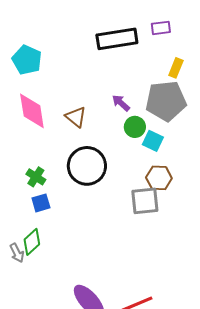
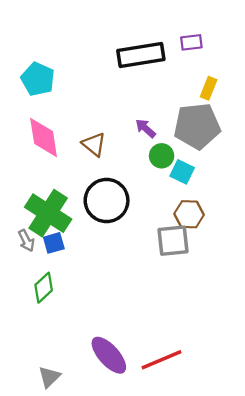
green cross: (36, 177) -> (48, 213), size x2.0
gray arrow: (17, 253) -> (26, 241), moved

